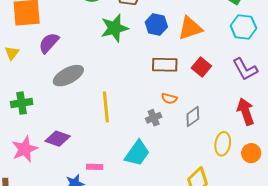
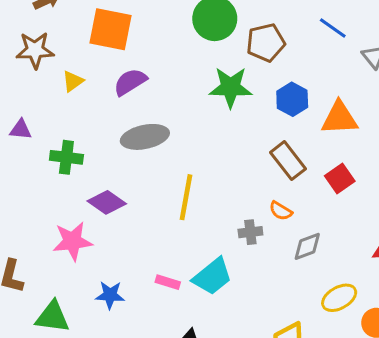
brown rectangle: (165, 65) -> (288, 161), turned 35
purple diamond: (58, 139) -> (107, 202), moved
yellow ellipse: (223, 144) -> (339, 298), turned 35
pink star: (25, 149) -> (72, 241), moved
pink rectangle: (95, 167) -> (168, 282), moved

